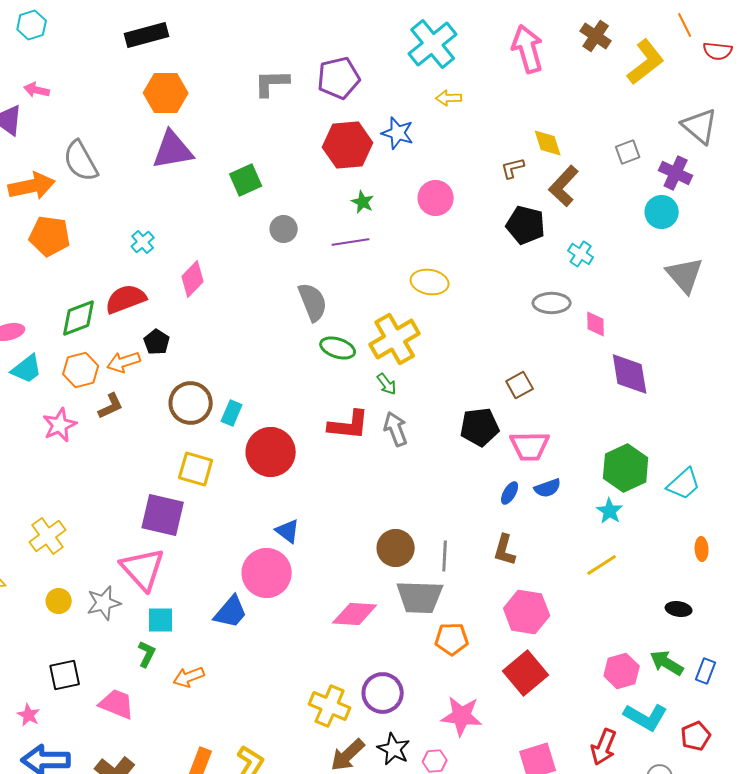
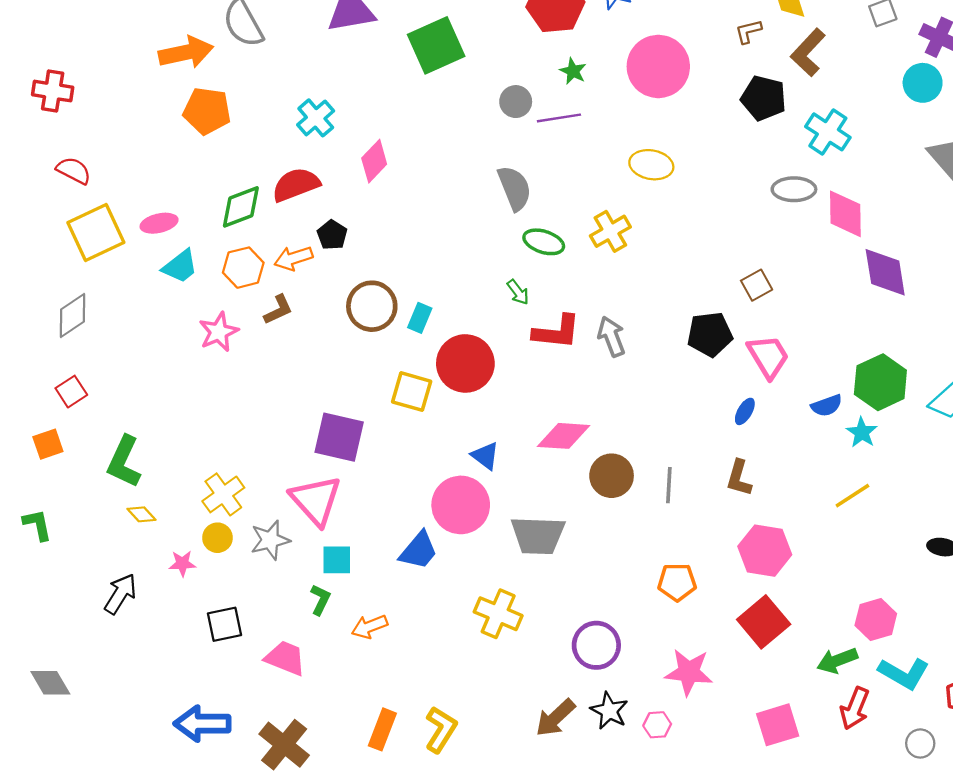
green square: (246, 180) -> (436, 45), size x1.5
pink circle: (436, 198) -> (658, 66), size x1.5
gray circle: (284, 229) -> (516, 102), moved
cyan cross: (143, 242) -> (316, 118), size x1.4
cyan cross: (581, 254) -> (828, 132), size x1.5
pink diamond: (596, 324) -> (845, 214), size x1.6
yellow cross: (395, 339) -> (610, 231), size x0.7
green arrow: (387, 384) -> (518, 292), moved
pink trapezoid: (530, 446) -> (768, 356), turned -120
yellow square: (196, 469) -> (412, 392), moved
blue semicircle: (548, 488) -> (827, 406), moved
yellow cross: (48, 536) -> (223, 494), moved
gray trapezoid: (420, 597) -> (538, 535), moved
pink diamond: (355, 614) -> (564, 436), moved
green arrow: (667, 663) -> (837, 660), moved, turned -52
yellow cross: (330, 706) -> (498, 614), moved
pink star: (29, 715) -> (182, 563), moved, turned -30

